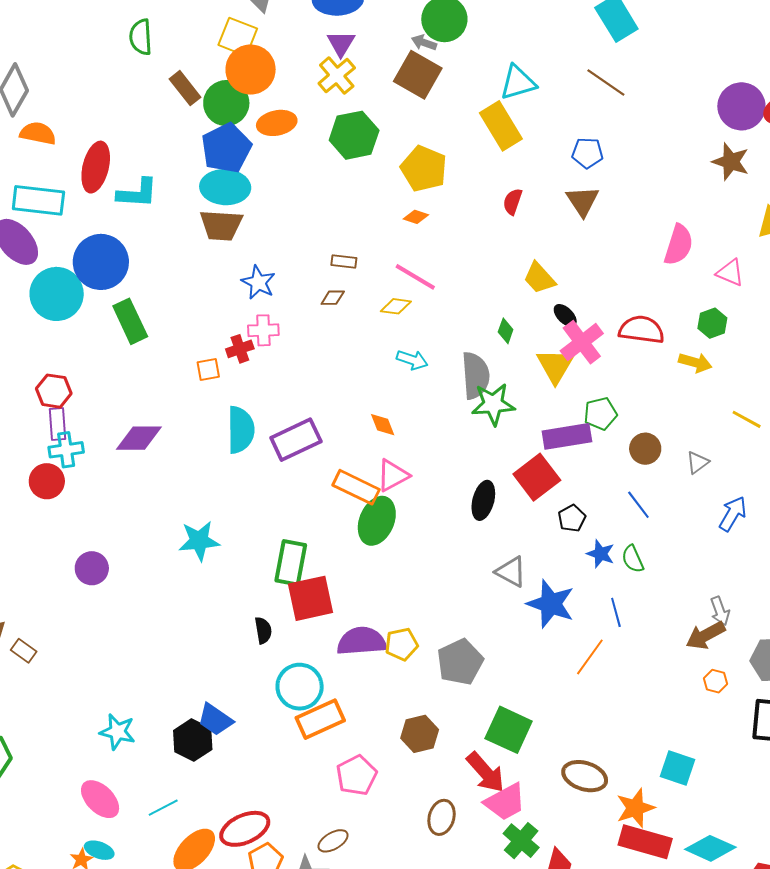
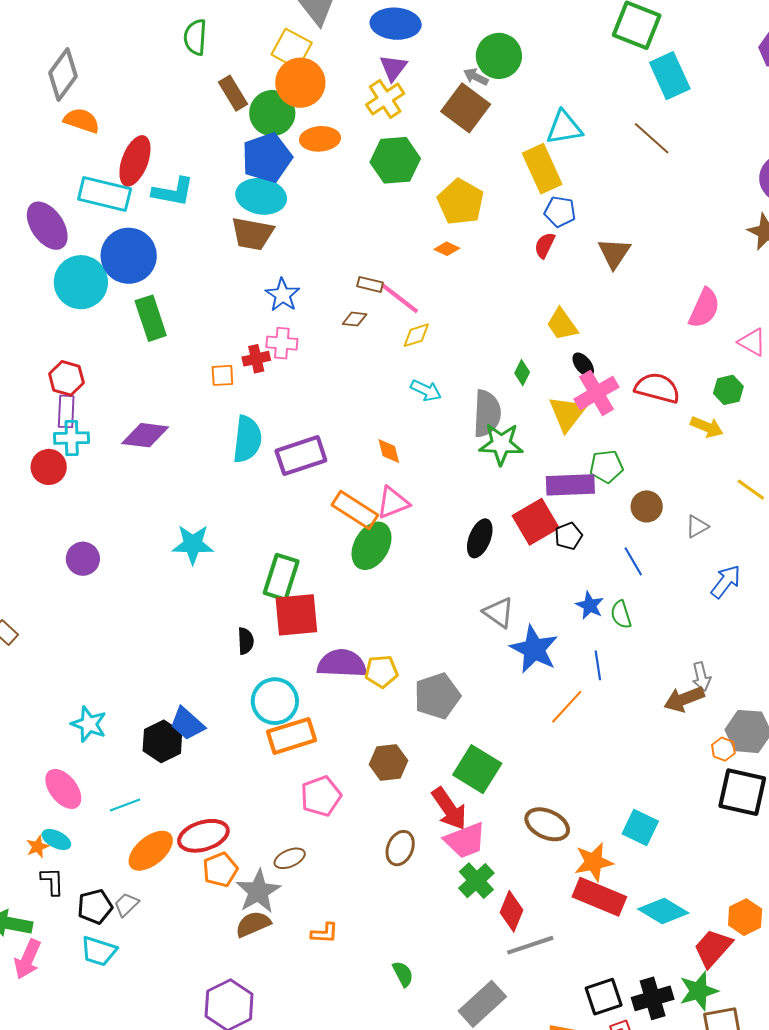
blue pentagon: (587, 153) -> (560, 212), moved
cyan rectangle: (38, 200) -> (105, 194), moved
pink line: (415, 277) -> (400, 298), moved
yellow diamond: (396, 306) -> (416, 335), turned -32
black pentagon: (572, 518) -> (568, 536), moved
orange hexagon: (716, 681) -> (723, 749), moved

